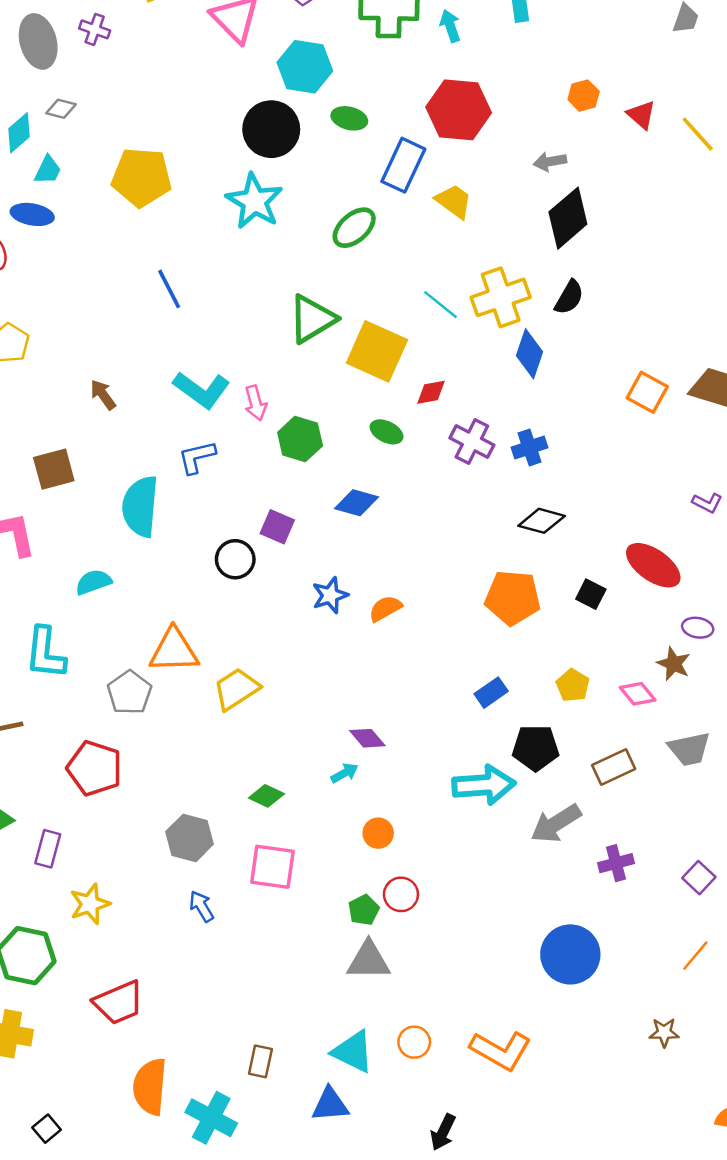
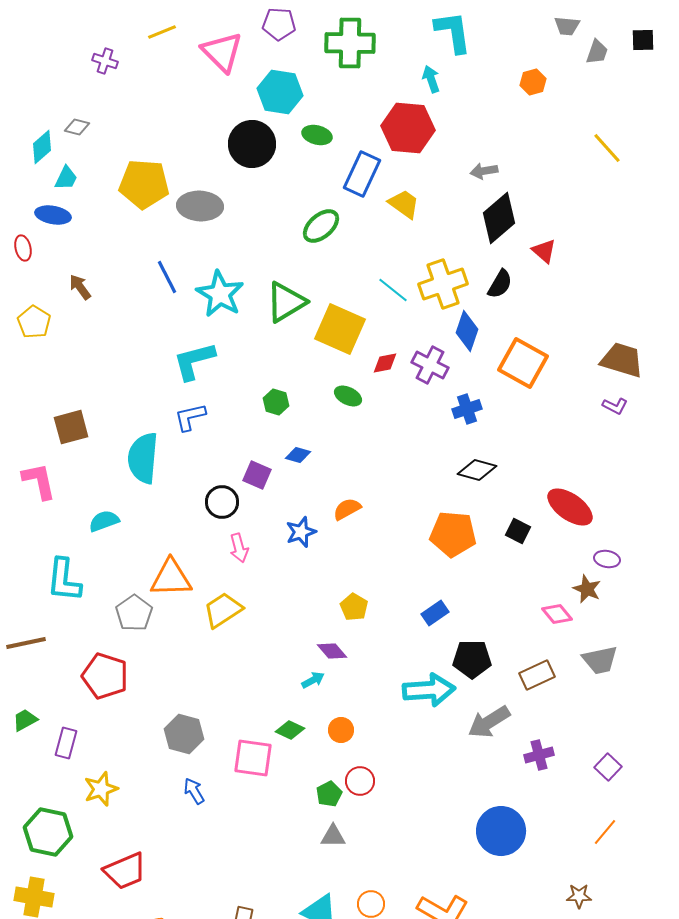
cyan arrow: (450, 26) -> (431, 79), moved
gray ellipse: (38, 41) -> (200, 206), moved, turned -72
orange hexagon: (584, 96) -> (533, 82), moved
red triangle: (641, 115) -> (544, 251), moved
cyan star: (254, 201) -> (220, 294), moved
cyan L-shape: (202, 390) -> (194, 361), turned 129
orange square: (647, 392) -> (523, 363), moved, size x1.4
brown arrow: (103, 395) -> (80, 287), moved
pink arrow: (256, 403) -> (239, 548), moved
green hexagon: (300, 439) -> (276, 402), size x0.7
purple cross: (472, 441) -> (430, 365), moved
blue diamond: (357, 503) -> (298, 455), moved, size x0.7
purple L-shape: (707, 503) -> (615, 406), moved
orange semicircle: (385, 608) -> (347, 509), moved
yellow pentagon: (573, 685) -> (354, 607), moved
green diamond: (266, 796) -> (290, 730), moved
gray triangle: (369, 960) -> (333, 836), size x0.7

